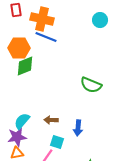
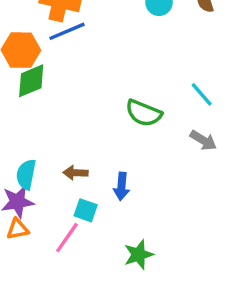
blue line: (46, 37) -> (67, 31), turned -45
cyan semicircle: (22, 121) -> (26, 174), turned -30

